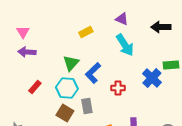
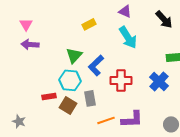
black arrow: (161, 27) -> (164, 19), turned -132
blue cross: (152, 78) -> (159, 81), moved
red rectangle: (35, 87) -> (49, 96), moved, turned 40
red cross: (118, 88) -> (121, 80), size x1.5

